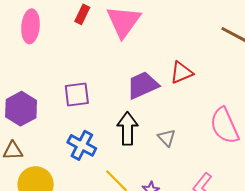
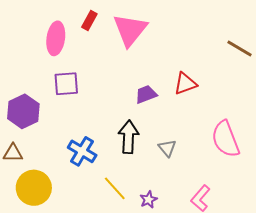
pink ellipse: (30, 26) -> (56, 38), moved
purple trapezoid: (143, 85) -> (146, 94), size x0.7
purple square: (77, 94) -> (66, 84), moved

